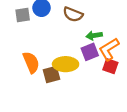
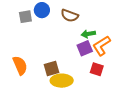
orange semicircle: (31, 62) -> (20, 65), moved
yellow ellipse: (66, 64) -> (62, 81), moved
red square: (110, 66) -> (97, 69), moved

